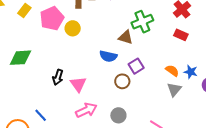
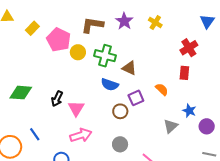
pink pentagon: (52, 18) -> (59, 40), turned -30
green cross: (142, 22) -> (105, 56), moved, turned 30
red rectangle: (181, 35) -> (184, 73), turned 64
green diamond: (20, 58) -> (21, 93), moved
orange semicircle: (172, 71) -> (162, 89), moved
gray circle: (118, 115) -> (120, 144), moved

